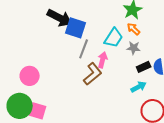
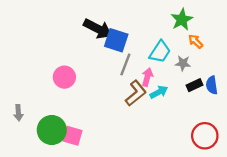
orange arrow: (134, 29) -> (196, 41), moved
pink circle: (30, 76) -> (64, 77), moved
cyan arrow: (139, 87) -> (159, 92), moved

